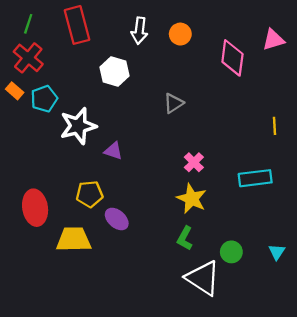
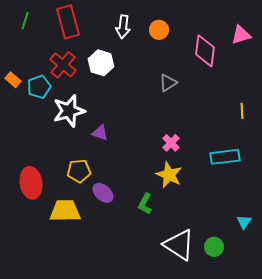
red cross: (28, 58) -> (63, 65), moved
gray triangle: (173, 103) -> (168, 83), moved
green L-shape: (185, 238) -> (145, 204), moved
green circle: (231, 252) -> (214, 247), moved

